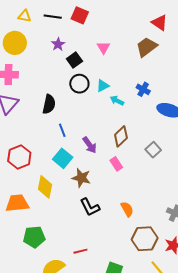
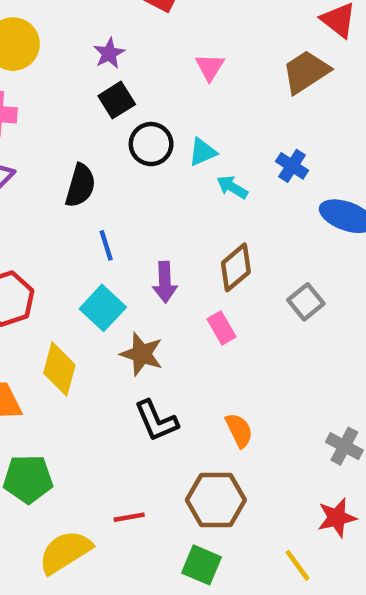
black square: (74, 60) -> (117, 100), moved
purple arrow: (90, 145) -> (165, 282), turned 30
brown hexagon: (145, 239) -> (216, 500), moved

